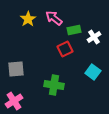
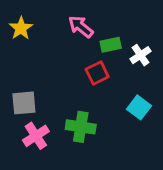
yellow star: (28, 19) -> (21, 28), moved
pink cross: (14, 101) -> (36, 136), moved

